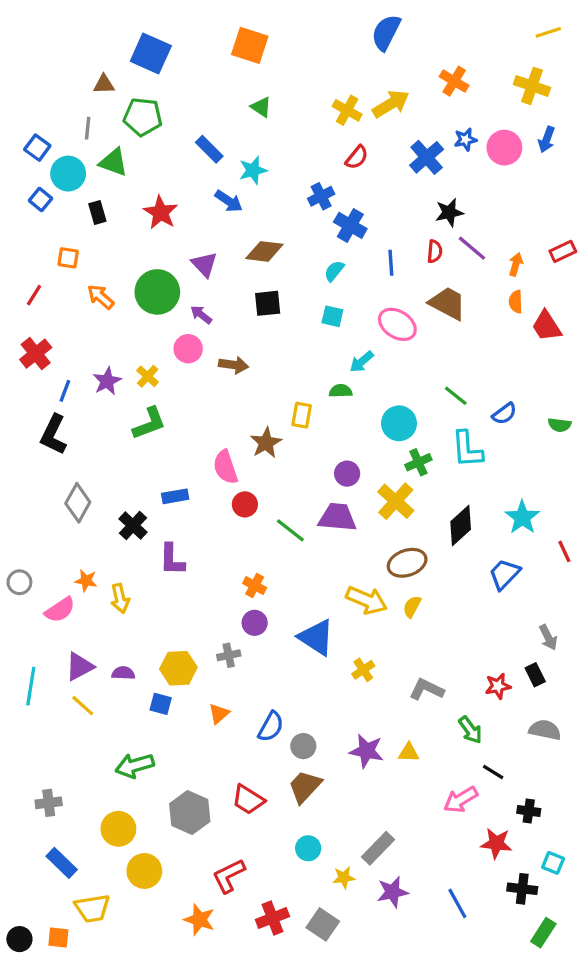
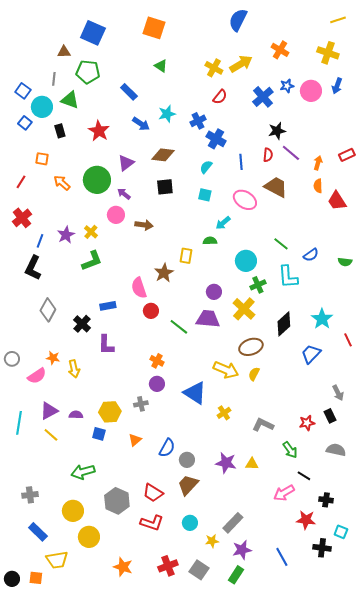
cyan star: (253, 170) -> (167, 114), moved
purple triangle: (204, 264) -> (126, 163), turned 36
red L-shape: (229, 876) -> (152, 523), moved, turned -135
green rectangle: (543, 933) -> (236, 575), moved

